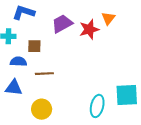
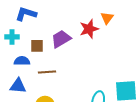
purple trapezoid: (62, 24) -> (61, 39), moved

